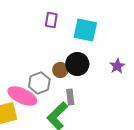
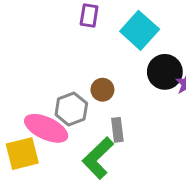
cyan square: (85, 30) -> (140, 30), turned 30
black circle: (77, 64) -> (165, 72), moved

